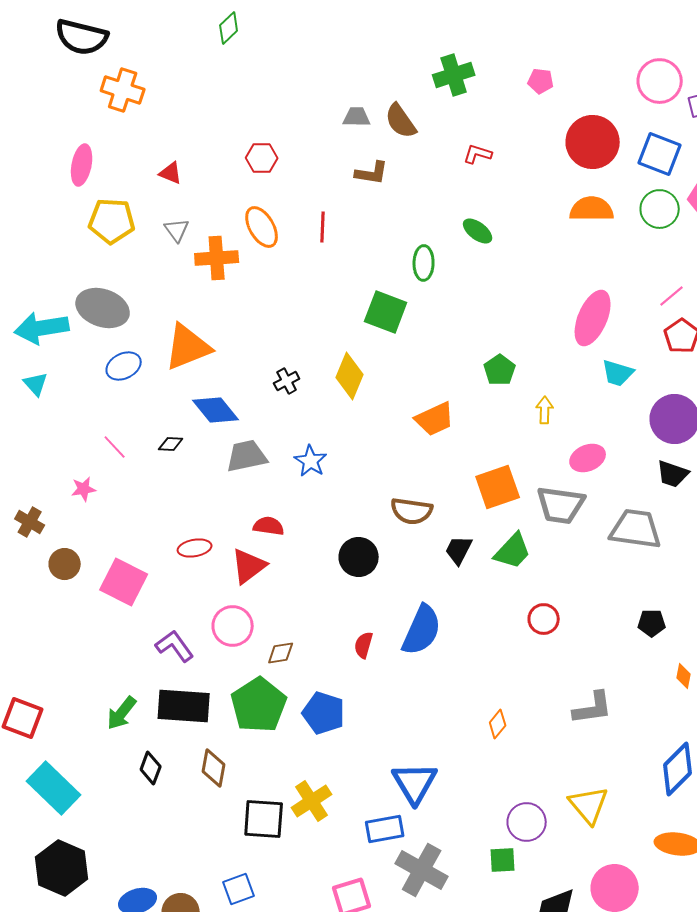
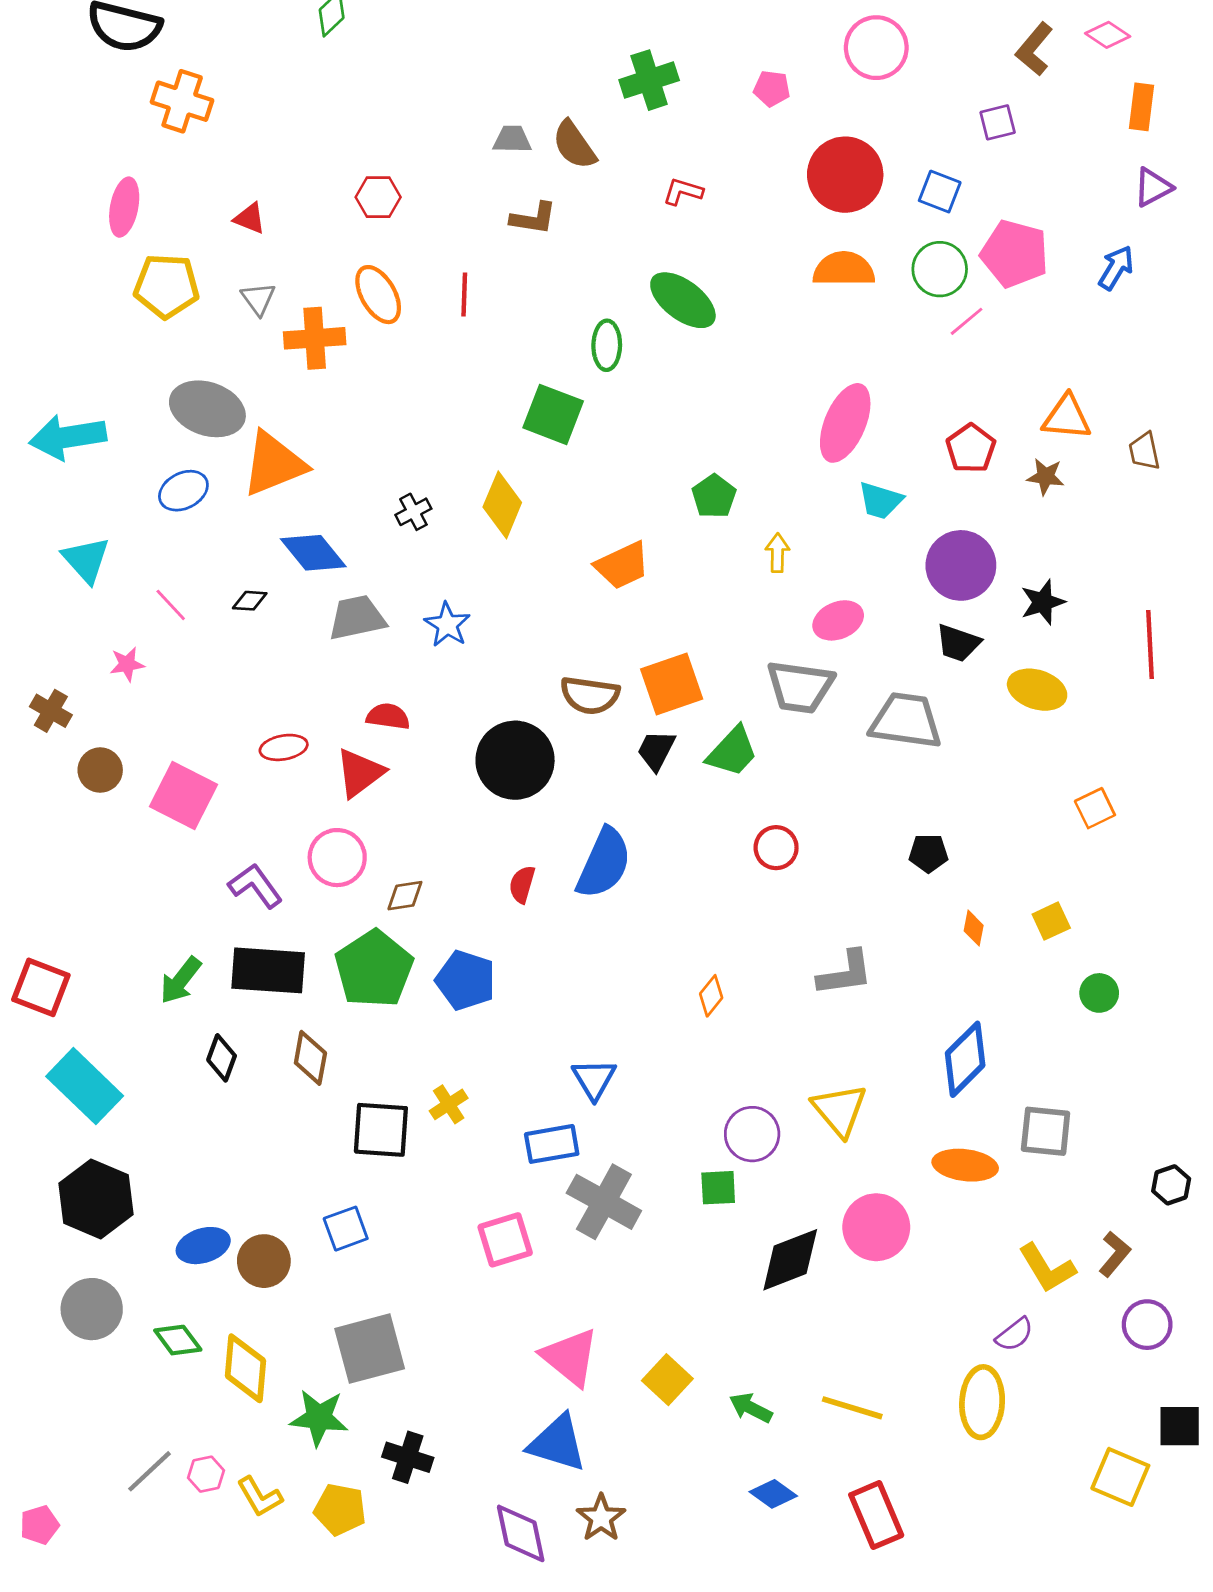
pink circle: (660, 81) -> (876, 48), moved
blue square: (660, 154) -> (940, 192), size x0.7
green ellipse: (478, 231) -> (683, 300), size x1.6
pink line: (672, 296) -> (967, 321), moved
gray ellipse: (103, 308) -> (207, 409), moved
cyan triangle: (36, 384) -> (86, 560), moved, size x1.4
orange square: (498, 487) -> (672, 684), moved
black circle: (359, 557) -> (515, 760), size x1.4
blue triangle: (415, 783) -> (594, 1079), size x0.7
yellow cross: (312, 801) -> (449, 1104), size x0.7

